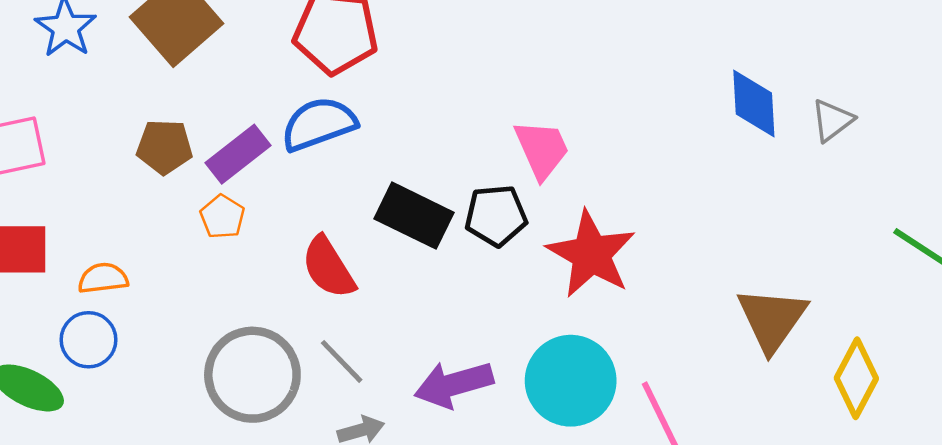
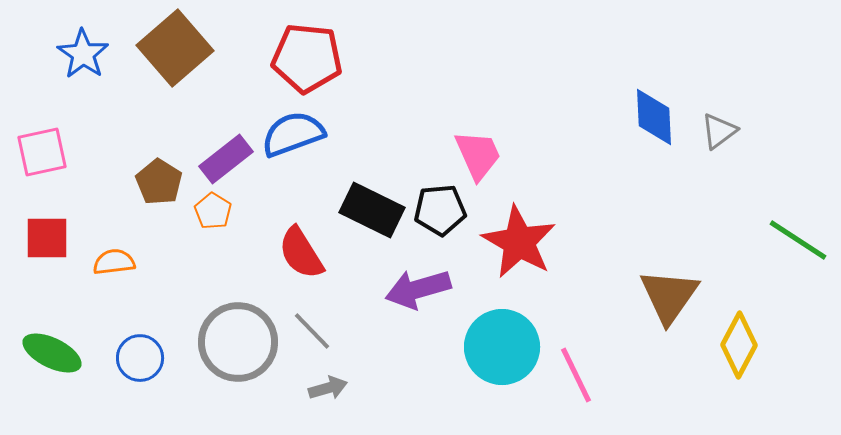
brown pentagon: (164, 147) -> (159, 182), moved, turned 30
blue circle: (89, 340) -> (140, 358), moved
purple arrow: (454, 384) -> (418, 289), moved

